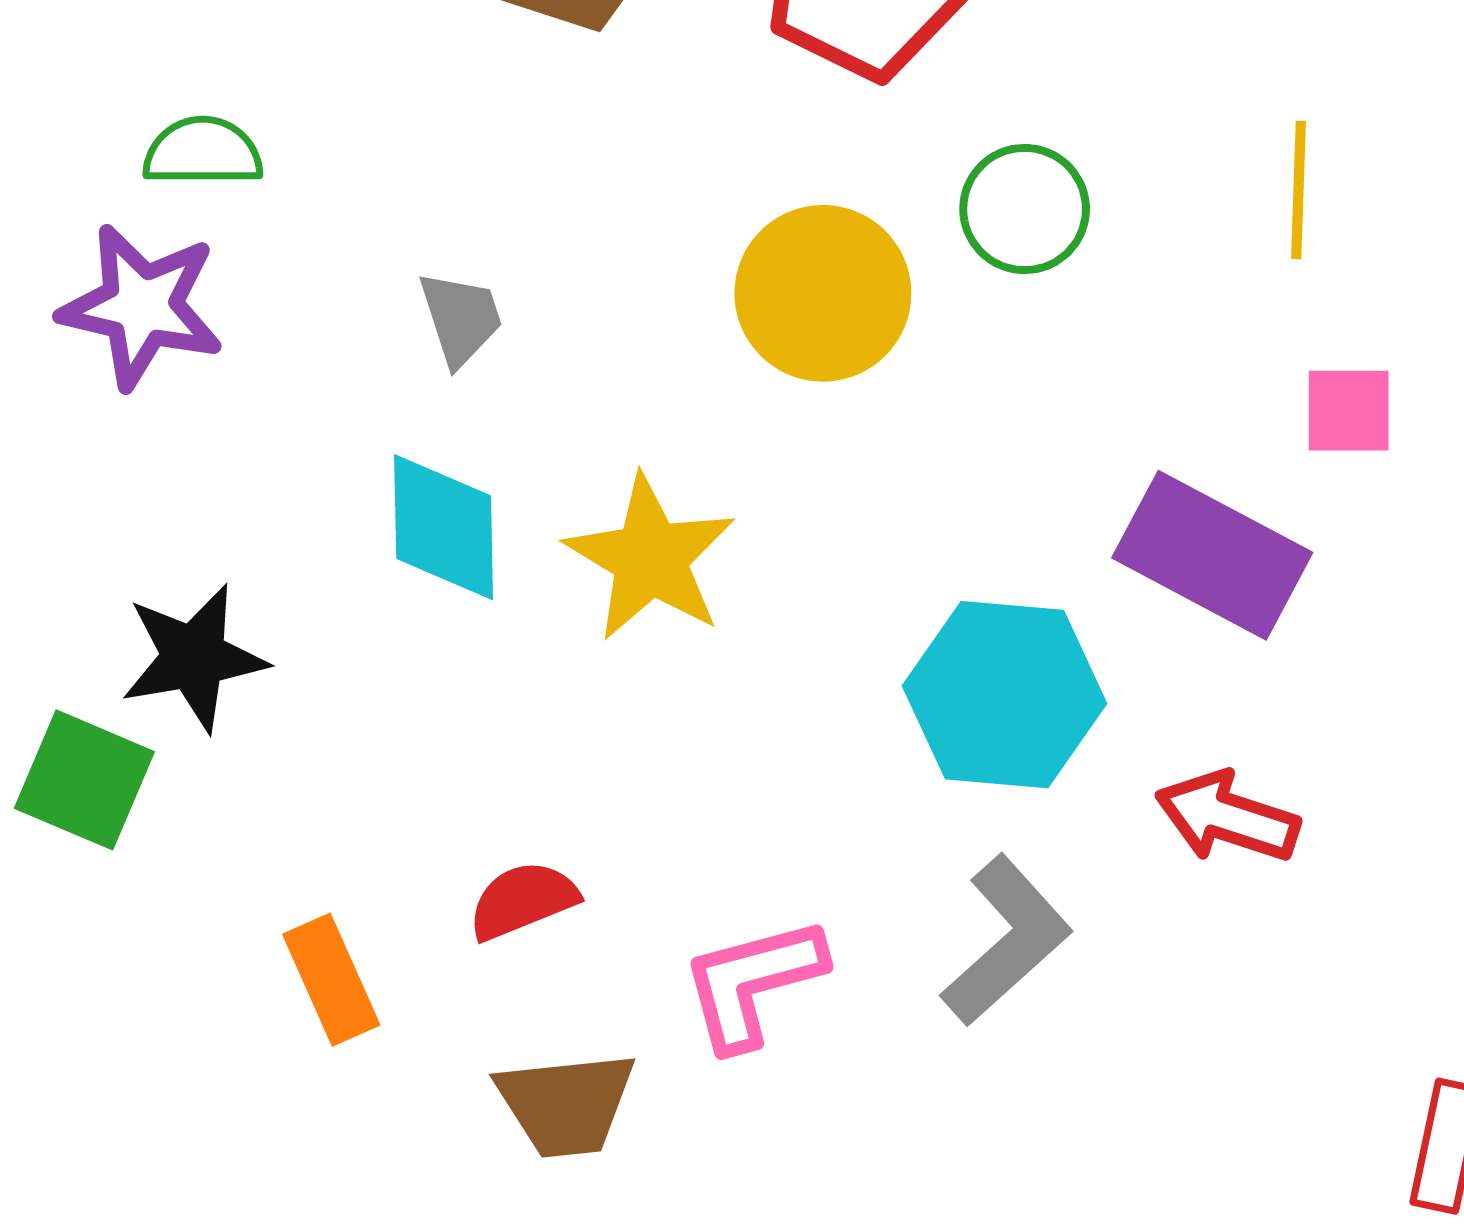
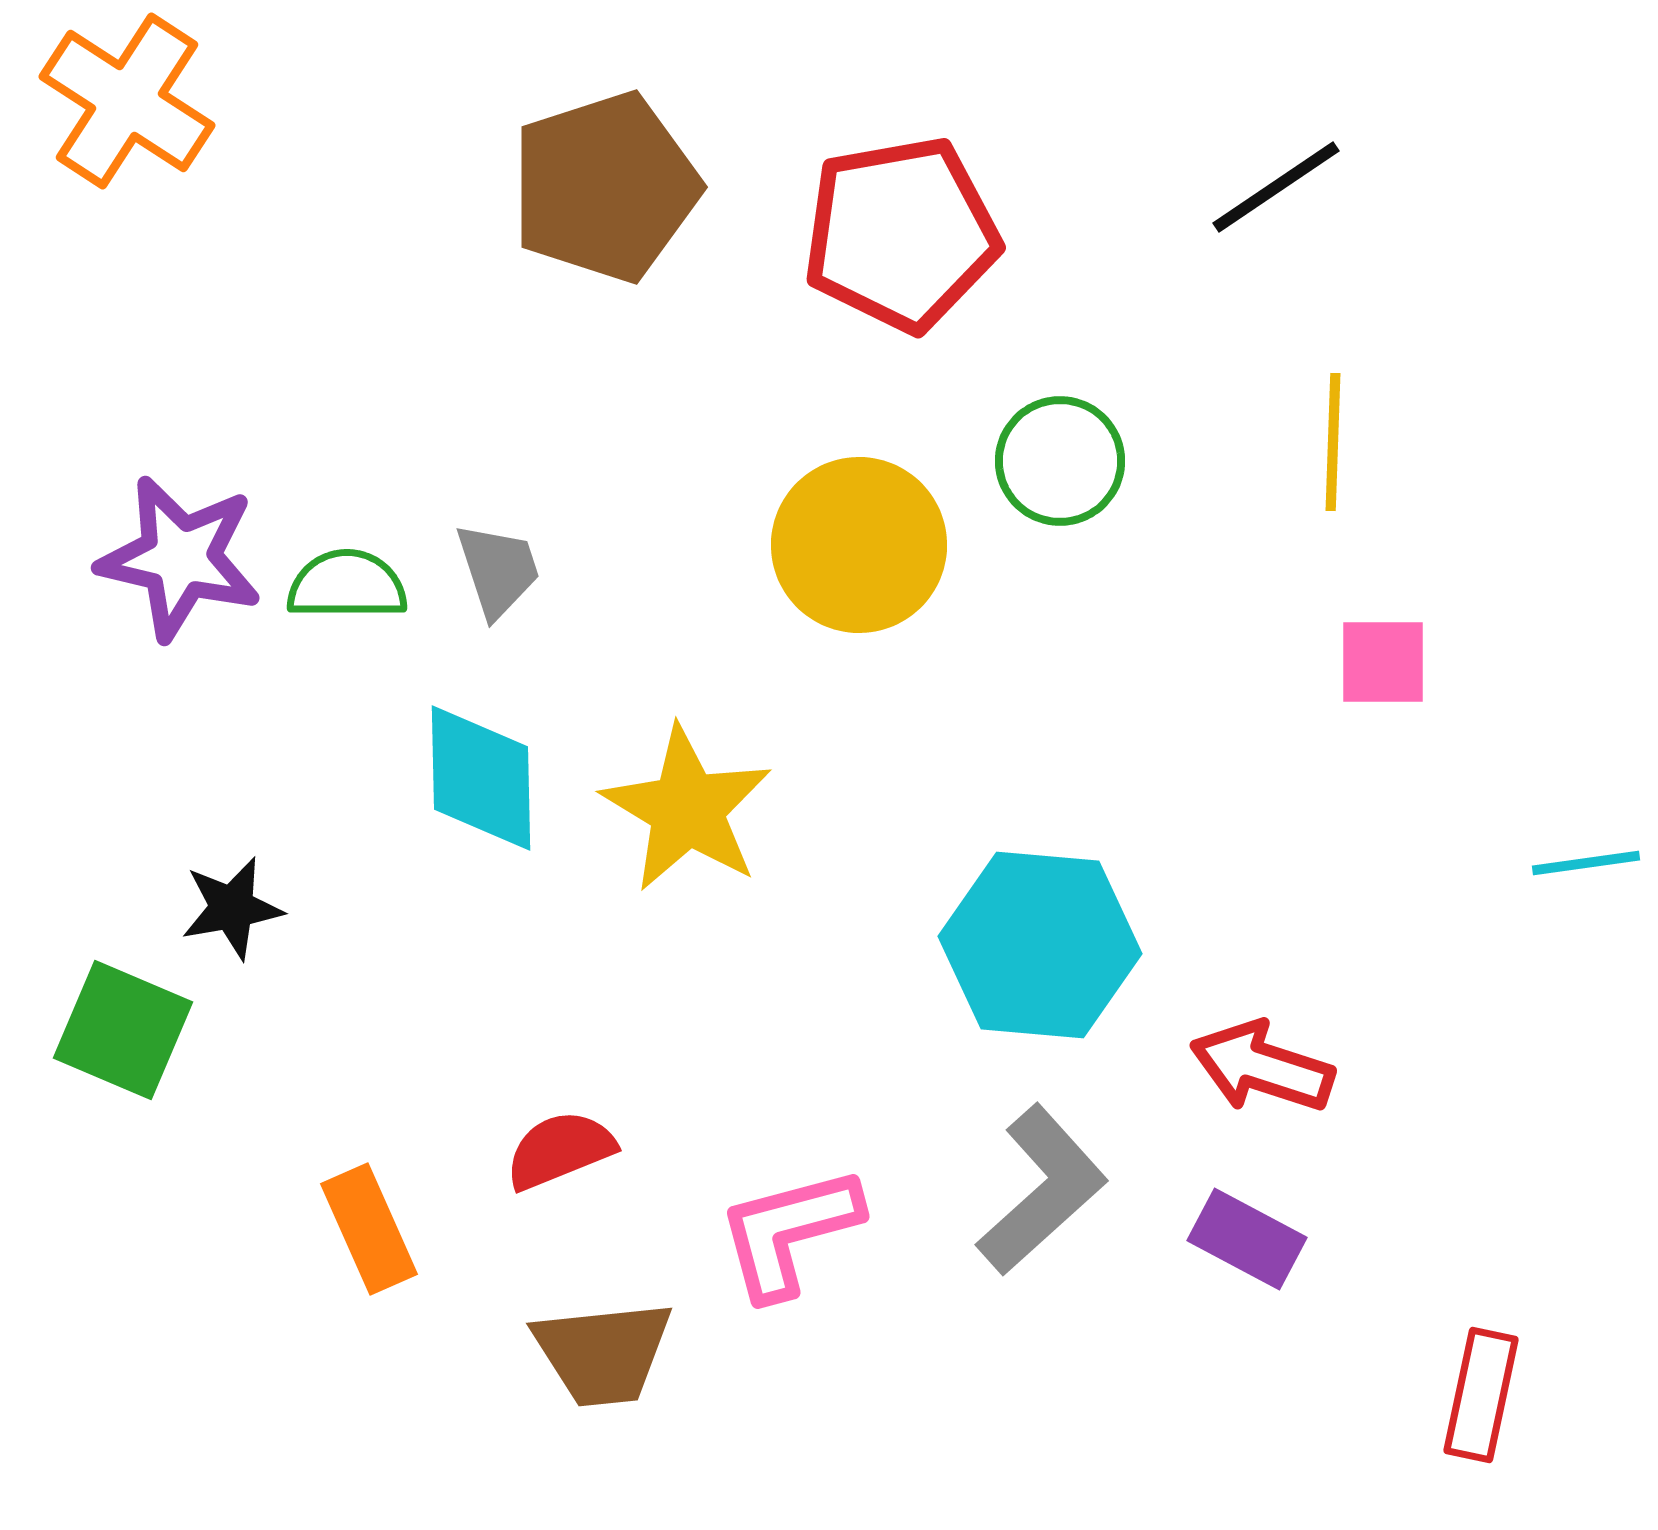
green semicircle: (203, 152) -> (347, 585), moved
purple rectangle: (1212, 555) -> (1247, 1239), moved, size x0.6
black star: (194, 658) -> (232, 908), size x0.7

